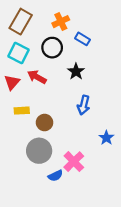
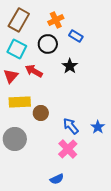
blue arrow: (84, 105) -> (71, 126), moved, turned 126
yellow rectangle: (22, 111) -> (20, 102), size x1.5
gray circle: (39, 151) -> (15, 139), moved
blue semicircle: (55, 176) -> (57, 179), moved

